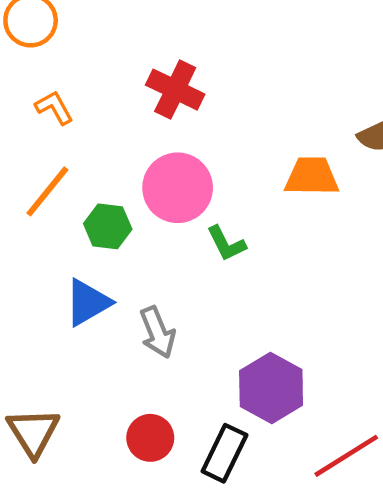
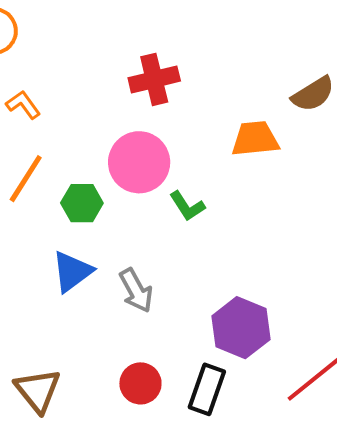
red cross: (175, 90) -> (154, 79), moved, turned -33

